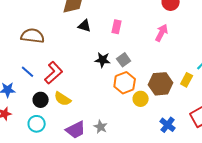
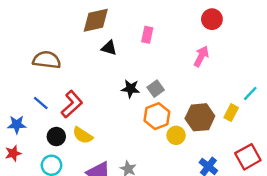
pink rectangle: (117, 27) -> (147, 35), moved

